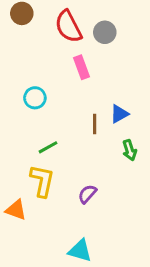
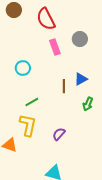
gray circle: (105, 32) -> (80, 39), moved
green arrow: (130, 150) -> (88, 104), turned 40

